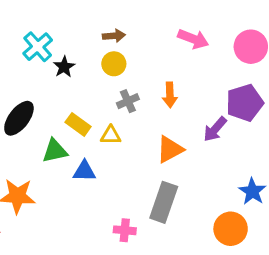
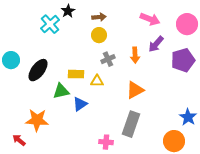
black star: (64, 67) -> (68, 11), moved
yellow rectangle: (78, 124) -> (76, 74), turned -35
purple arrow: (215, 129) -> (156, 44), moved
blue triangle: (84, 171) -> (80, 104), turned -35

